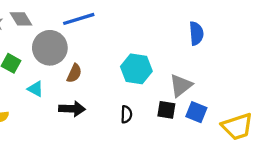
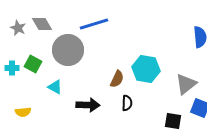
brown semicircle: (74, 73) -> (117, 79), moved
black square: (166, 110) -> (173, 121), moved
black semicircle: (126, 114) -> (127, 103), moved

